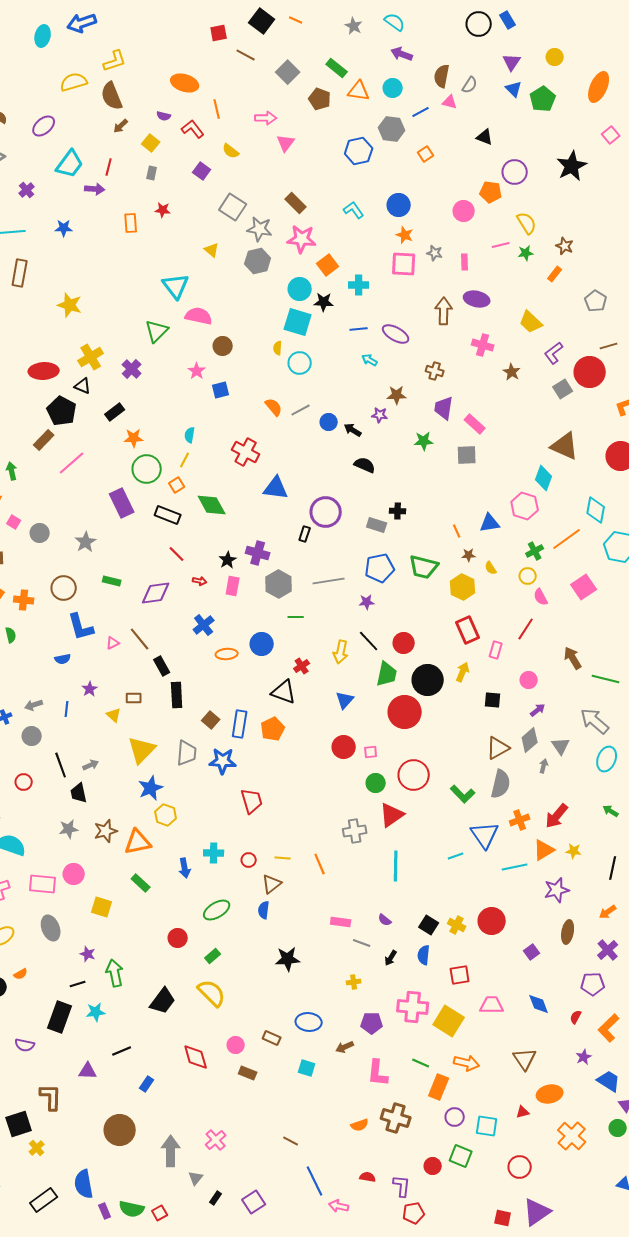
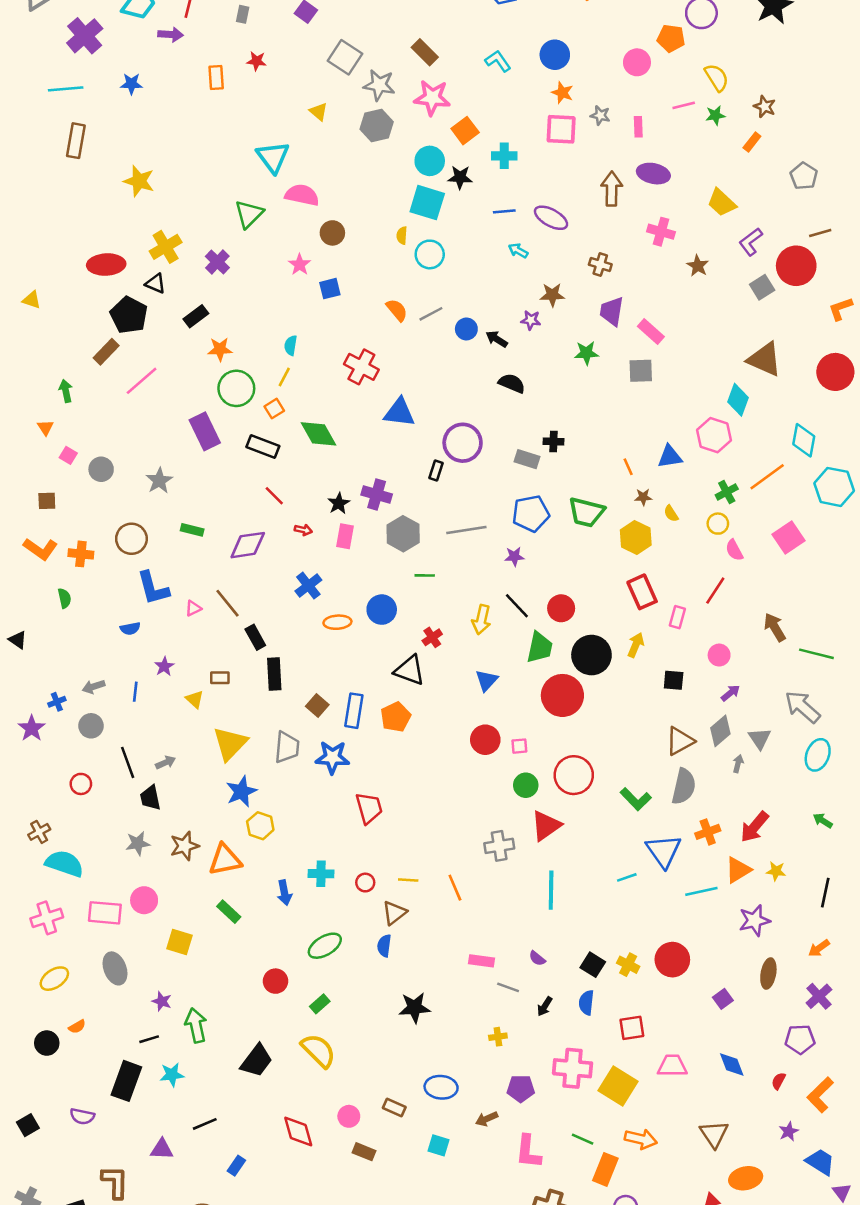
purple cross: (27, 190) -> (85, 36), size x1.8

